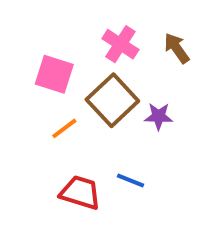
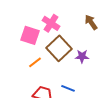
pink cross: (120, 44) -> (51, 23), moved

